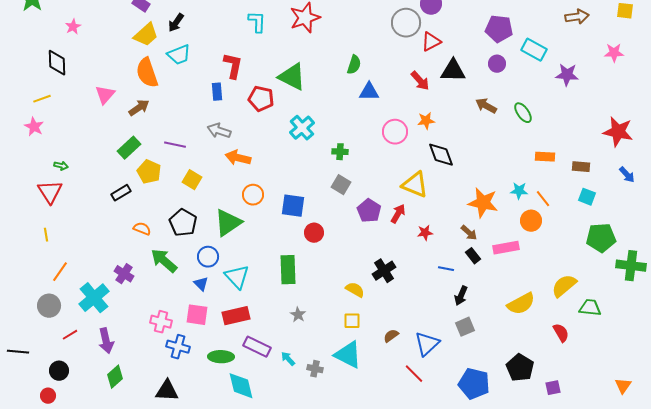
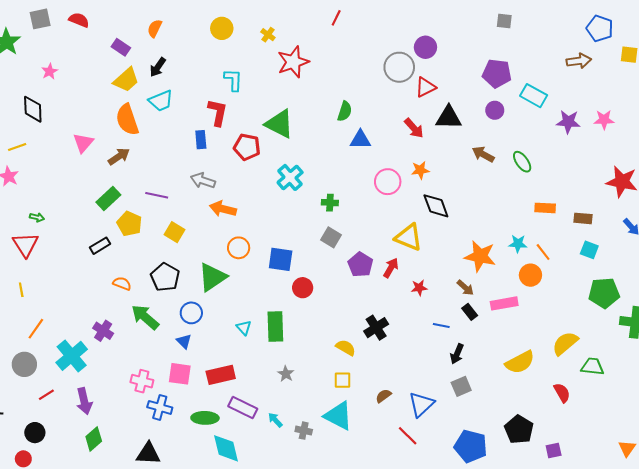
cyan L-shape: (257, 22) -> (233, 80), moved
pink star: (614, 53) -> (604, 120), moved
cyan triangle: (237, 277) -> (244, 328), moved, size x0.6

